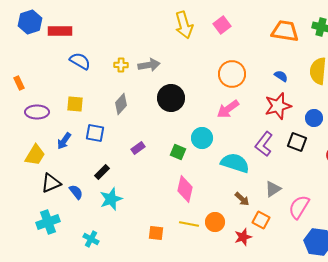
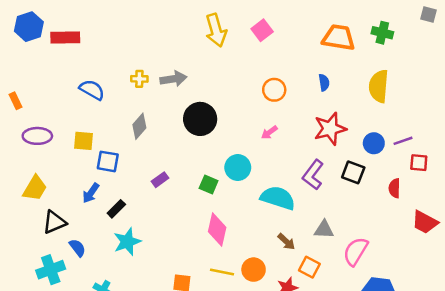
blue semicircle: (80, 61) -> (92, 90), moved
orange circle: (232, 74) -> (274, 90), size x0.7
blue semicircle: (281, 76) -> (324, 83), moved, turned 48
yellow square: (75, 104) -> (83, 141), moved
pink arrow: (228, 109) -> (269, 132), size x0.6
blue arrow: (64, 141) -> (91, 193), moved
gray triangle: (273, 189) -> (324, 229), turned 36
blue semicircle: (76, 192) -> (77, 248), moved

